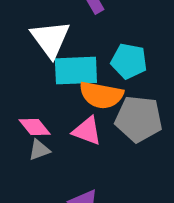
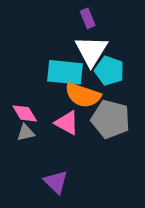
white triangle: (50, 39) -> (91, 51), moved

